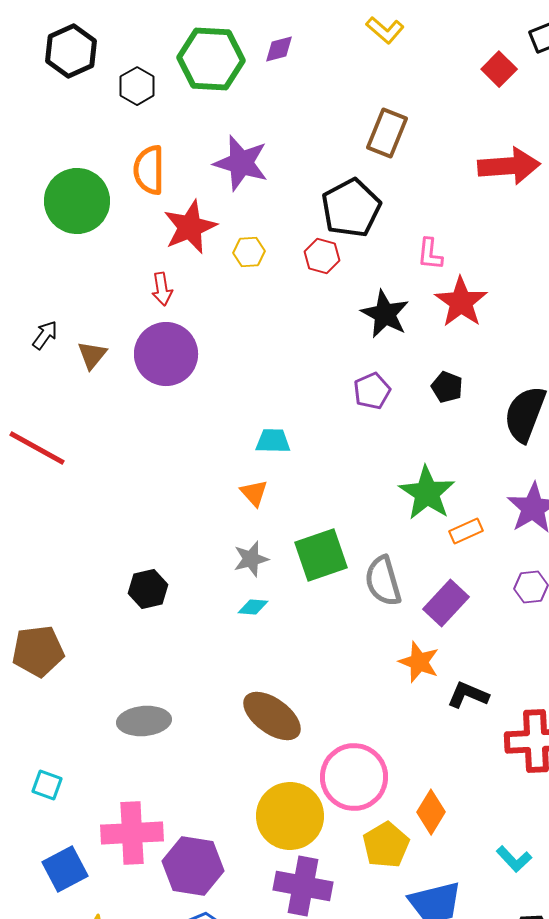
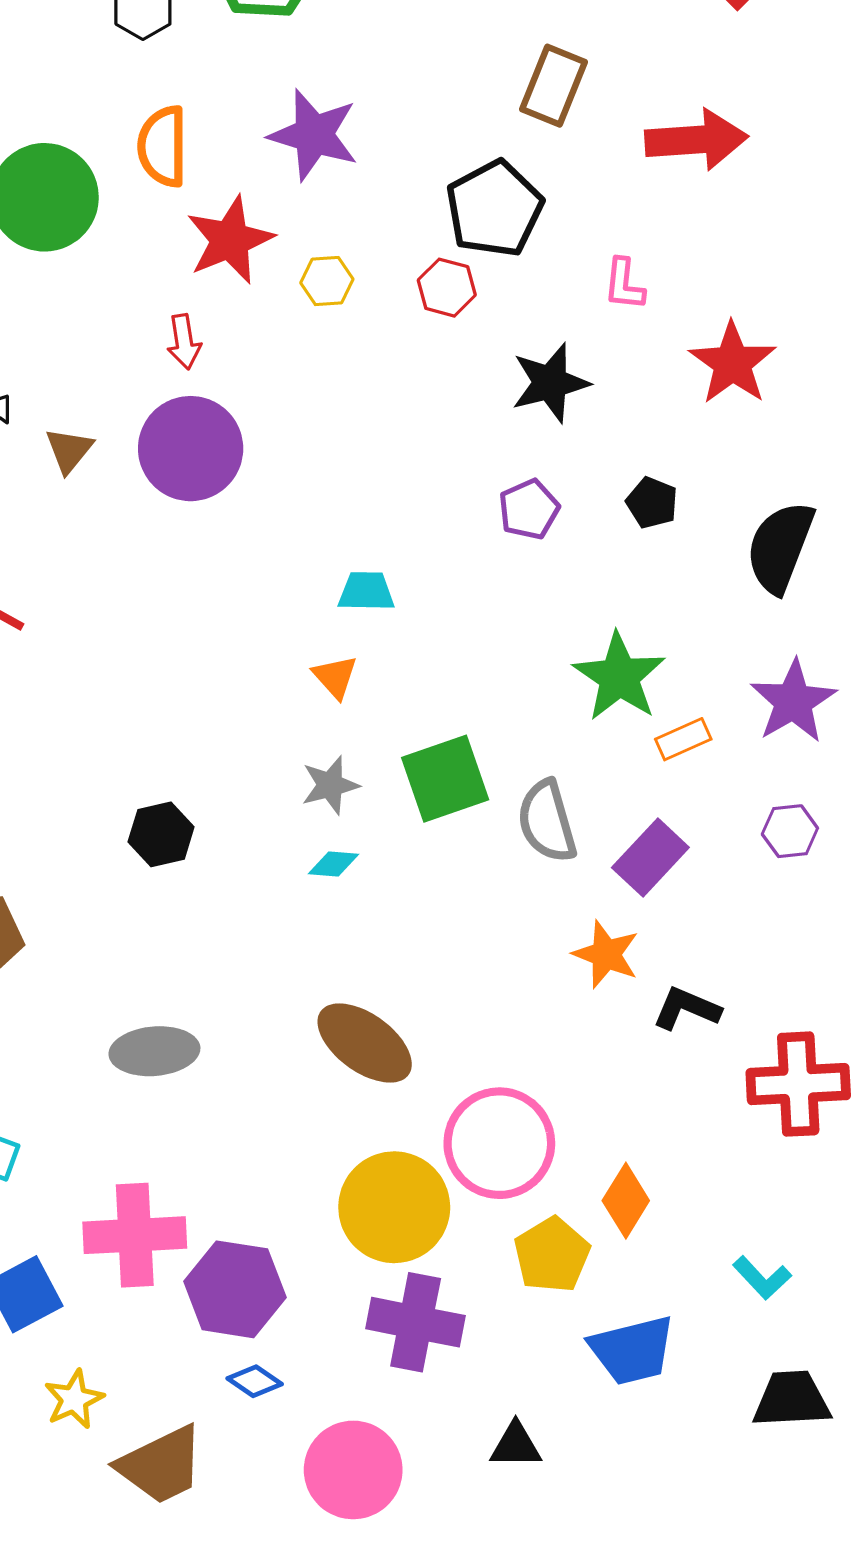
red arrow: (509, 166) -> (696, 140), moved
red star: (461, 302) -> (733, 363), moved
black star: (385, 314) -> (550, 383), turned 30

